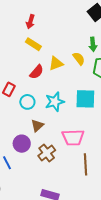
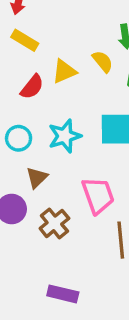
pink trapezoid: (73, 137) -> (98, 195), turned -105

